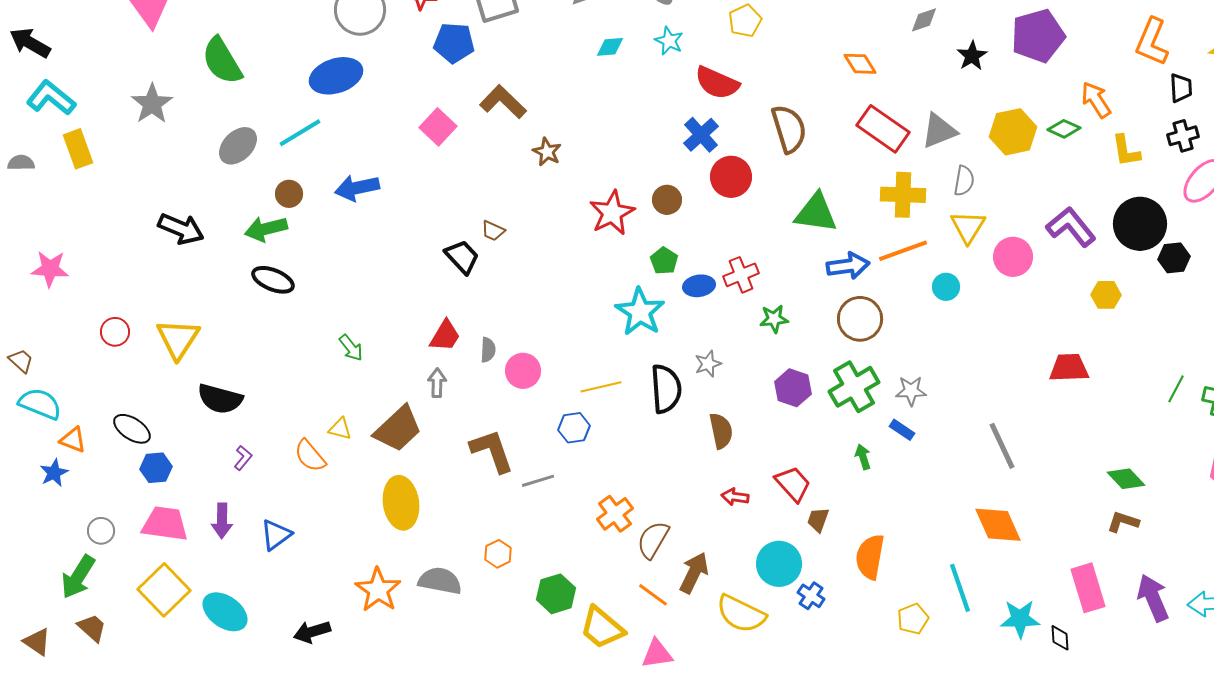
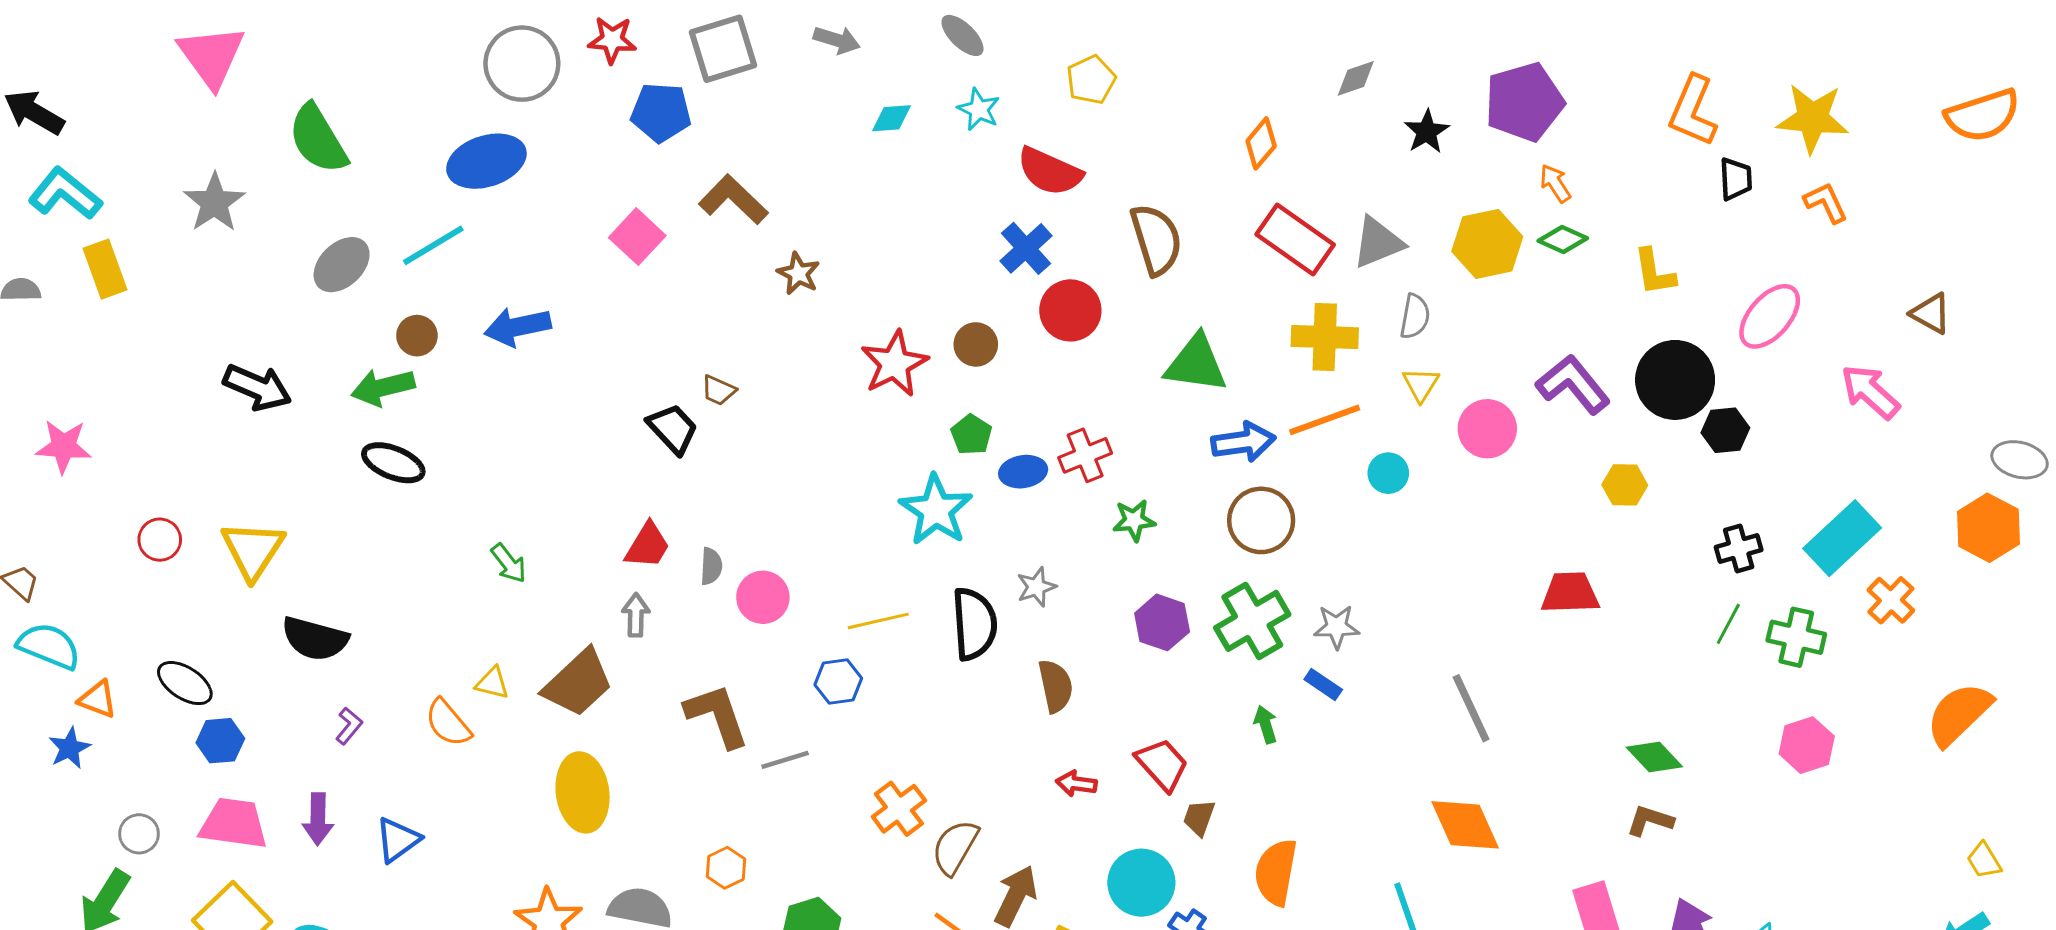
orange diamond: (860, 64) -> (1261, 143), turned 72
orange arrow: (1096, 100) -> (1555, 183), moved, size x0.7
black cross: (1183, 136) -> (1739, 548), moved
yellow triangle: (968, 227) -> (1421, 384), size x0.7

